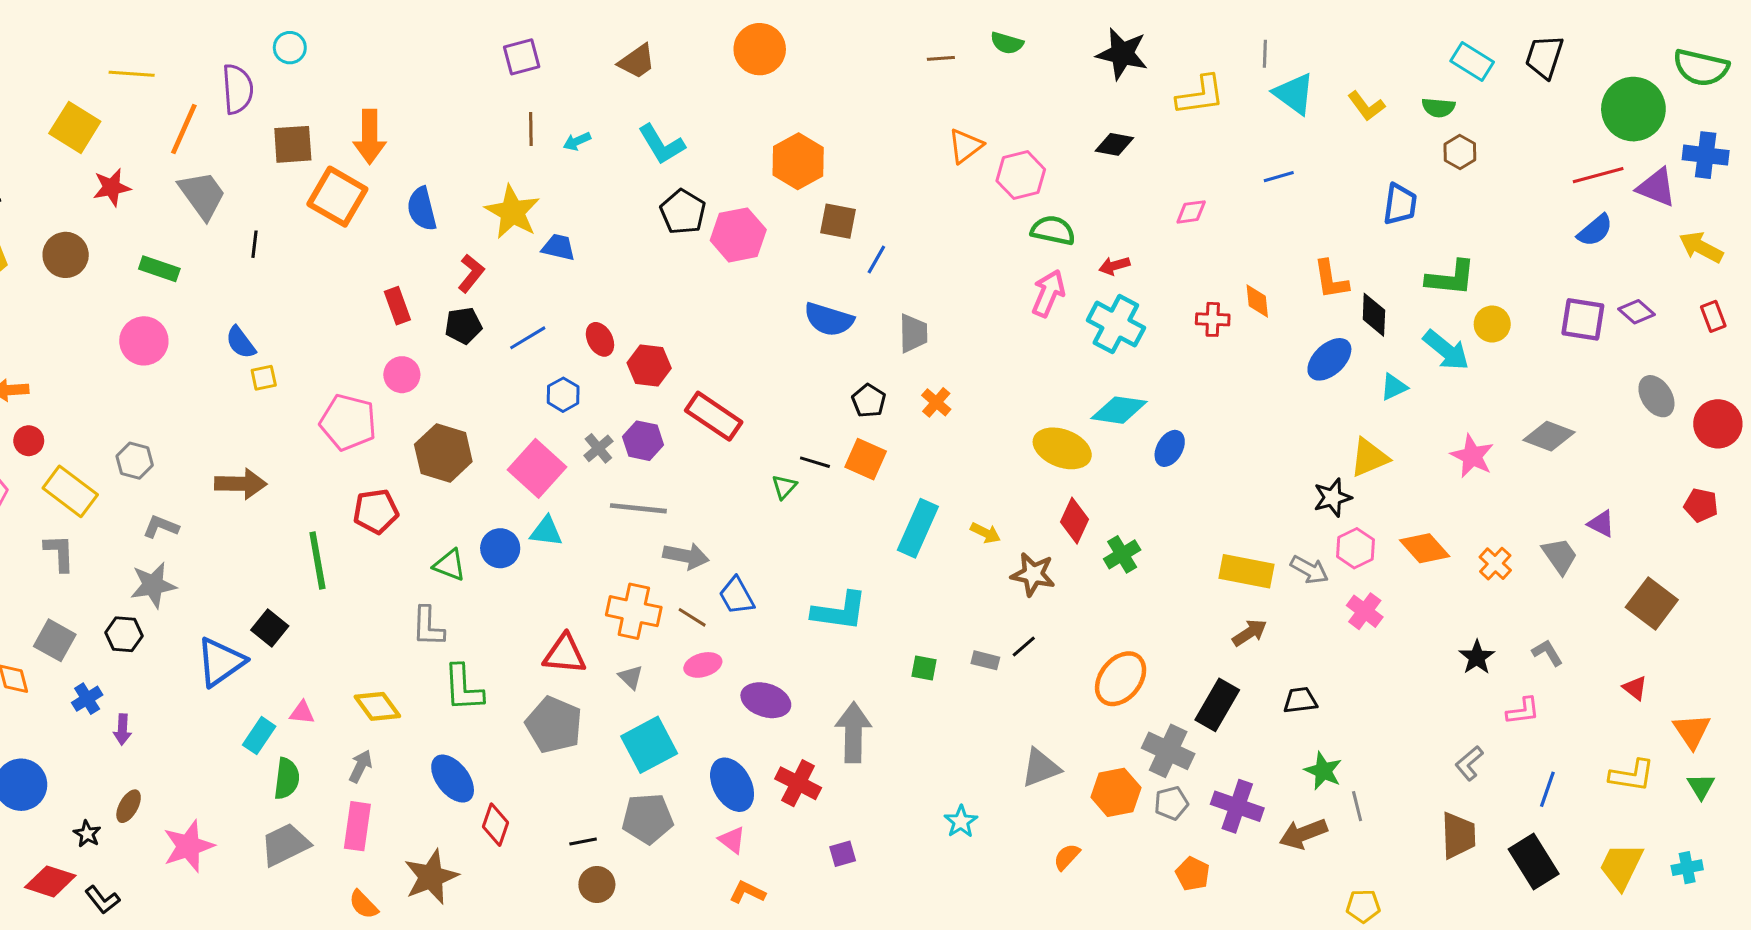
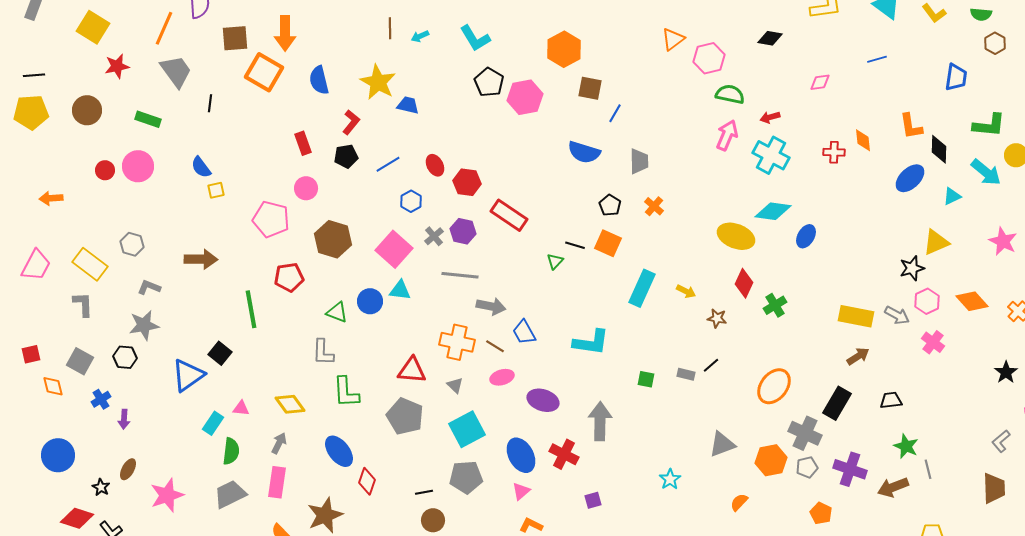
red circle: (29, 441) -> (105, 170), moved
brown star: (1033, 574) -> (717, 318), size x0.7
pink triangle: (732, 840) -> (521, 491), turned 42

